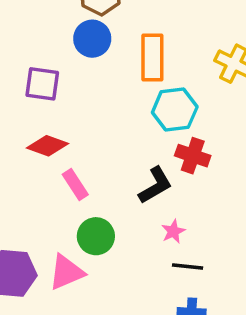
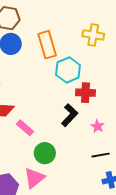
pink star: (173, 231) -> (97, 126), moved

